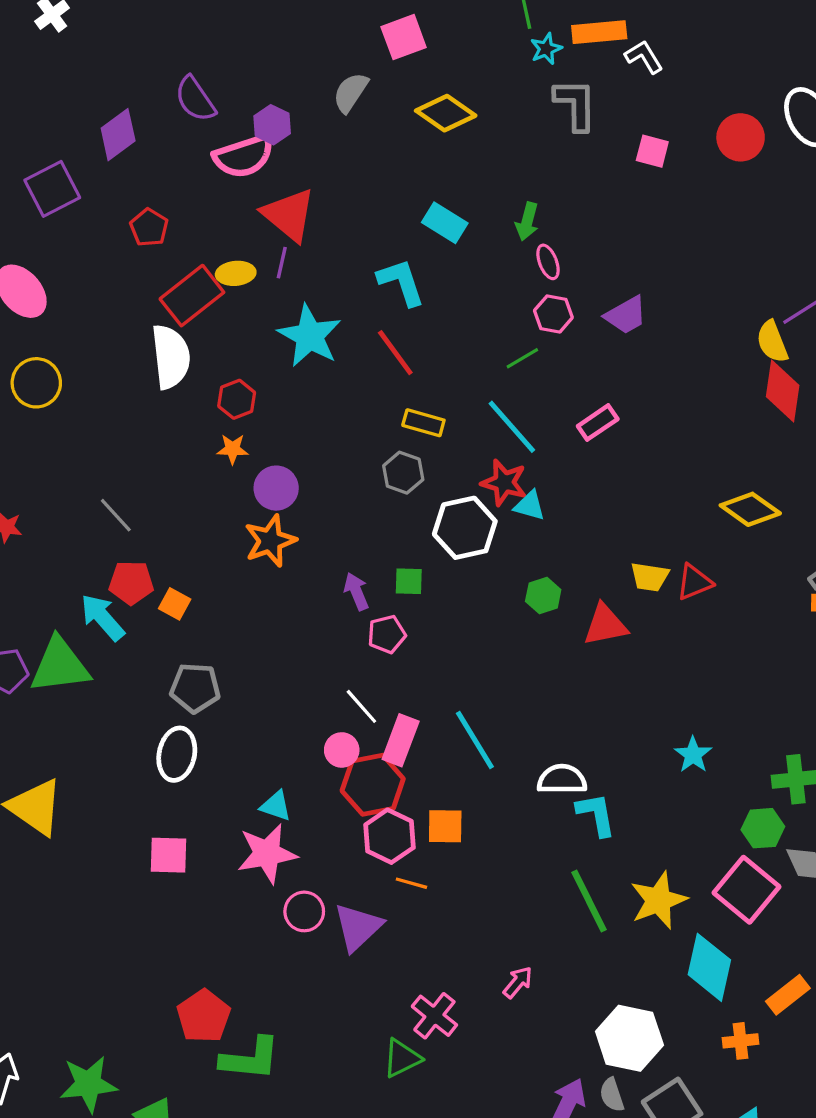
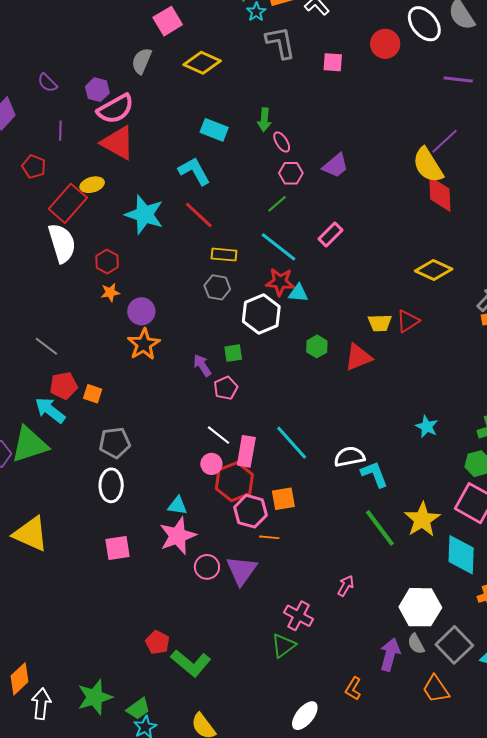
purple semicircle: (195, 99) -> (47, 83), size x0.7
pink semicircle: (244, 156) -> (115, 109), moved
purple line: (282, 263) -> (60, 131), moved
yellow semicircle: (772, 342) -> (428, 165), size x1.4
red pentagon: (204, 1016) -> (157, 642), size x0.7
green L-shape: (250, 1059) -> (191, 663), turned 45

